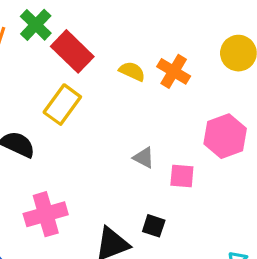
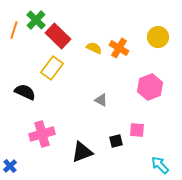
pink square: (182, 176) -> (137, 130), moved
black square: (154, 226) -> (116, 141), moved, turned -32

